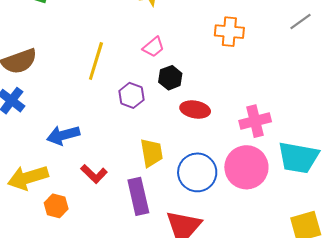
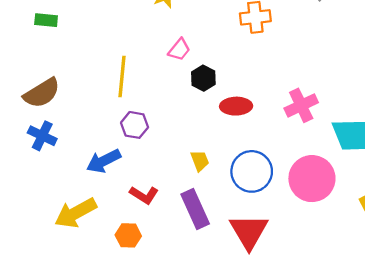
purple hexagon: (131, 95) -> (135, 125), moved
yellow trapezoid: (152, 153) -> (200, 161), size x0.7
pink circle: (246, 167) -> (312, 179), moved
orange hexagon: (56, 206) -> (128, 235), moved

